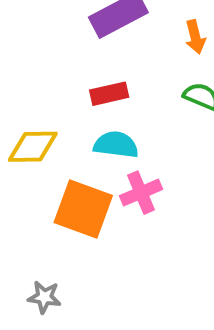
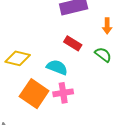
red rectangle: (109, 94) -> (73, 43), moved, turned 30

